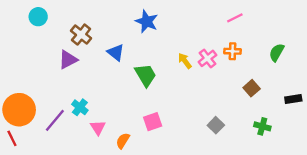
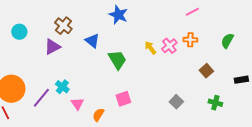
cyan circle: (38, 17) -> (19, 32), moved

